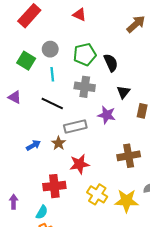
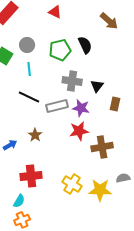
brown arrow: (136, 24) -> (109, 21), turned 84
black semicircle: (111, 63) -> (85, 45), moved
gray cross: (85, 87) -> (72, 81), moved
gray rectangle: (75, 126) -> (57, 106), moved
blue arrow: (33, 145) -> (10, 145), moved
red star: (79, 164) -> (79, 131), moved

